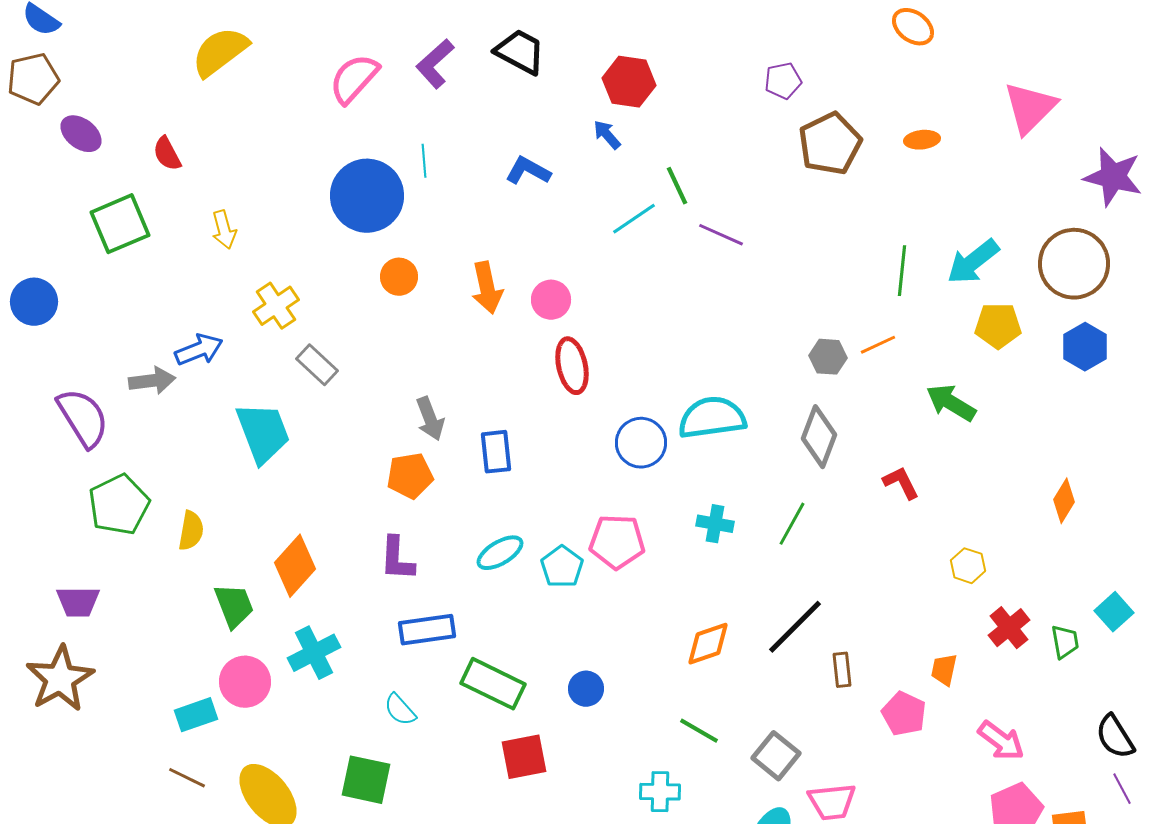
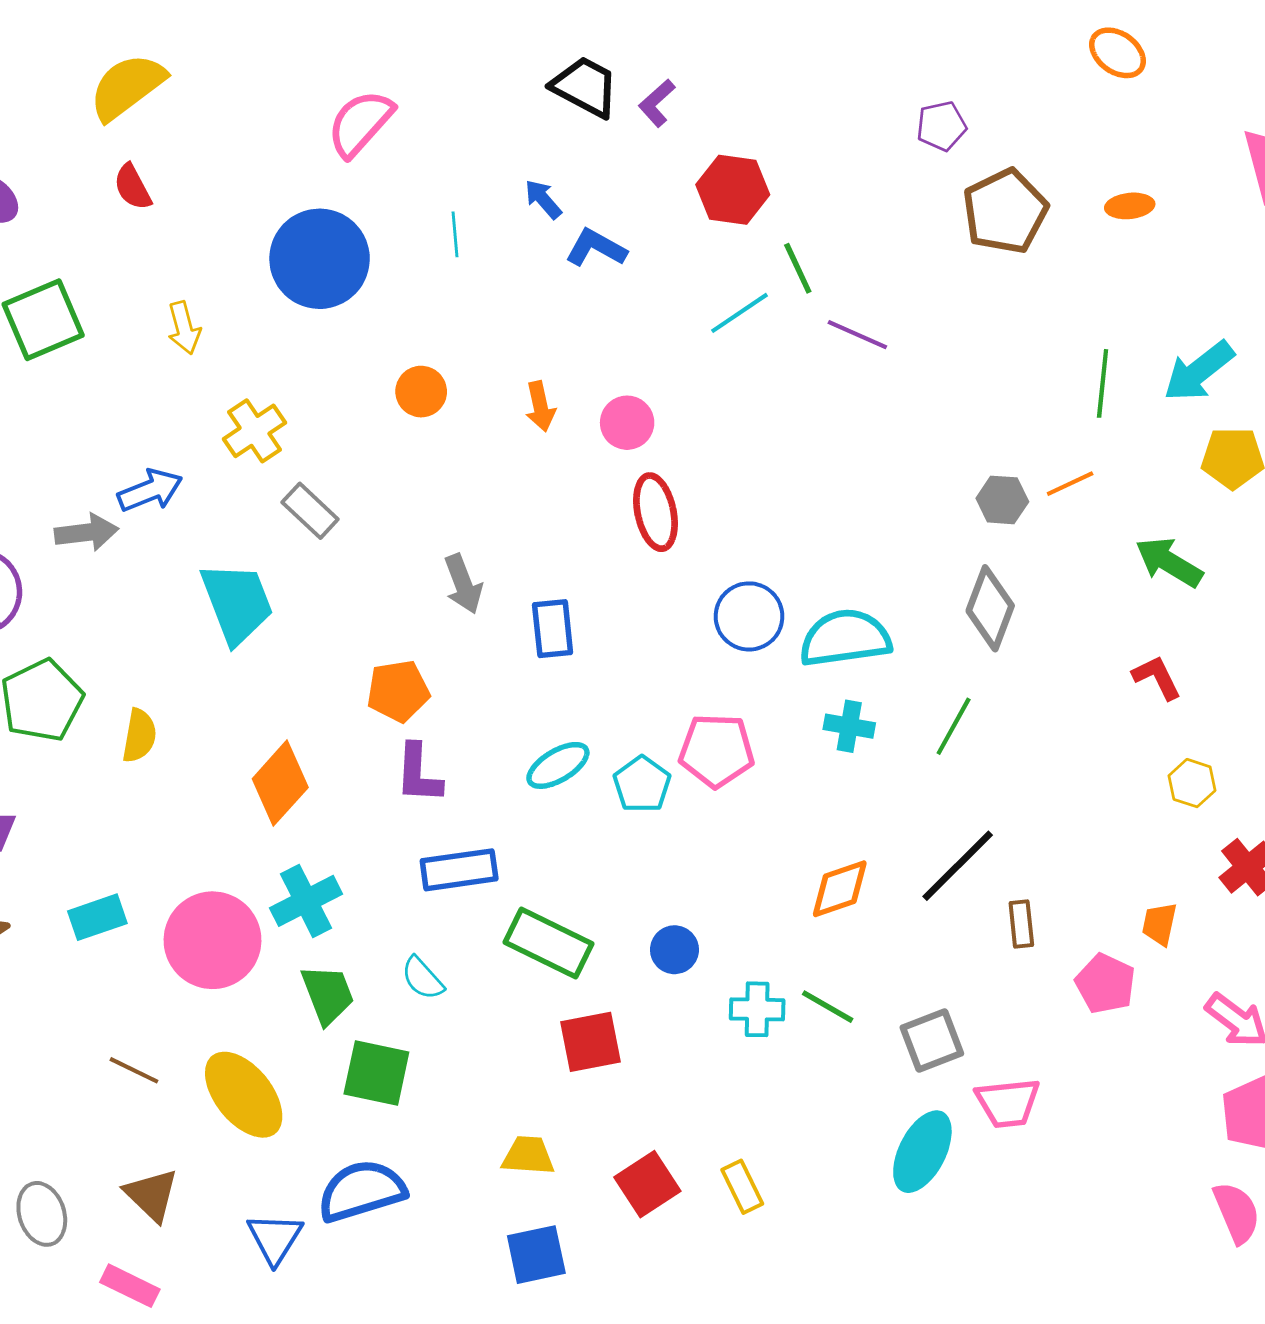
yellow semicircle: (220, 52) -> (127, 87), moved
purple L-shape: (435, 64) -> (657, 103), moved, size x0.7
red hexagon: (629, 82) -> (733, 190), moved
blue arrow: (607, 135) -> (543, 199), moved
red semicircle: (167, 154) -> (133, 187), moved
blue circle: (367, 196) -> (320, 259), moved
orange arrow: (487, 288) -> (540, 406), size x0.7
cyan semicircle: (712, 418) -> (845, 638), moved
orange pentagon: (410, 476) -> (398, 691), moved
red L-shape: (901, 483) -> (1157, 677), moved
green trapezoid: (234, 606) -> (328, 994), moved
pink circle: (245, 682) -> (212, 940), size x1.4
cyan rectangle: (196, 715) -> (97, 917), moved
gray square: (776, 756) -> (932, 1040), turned 30
cyan cross: (660, 792) -> (757, 1009), moved

